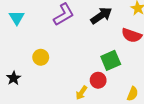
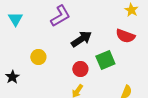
black arrow: (101, 16) -> (81, 39), moved
red circle: (98, 80) -> (80, 69), moved

